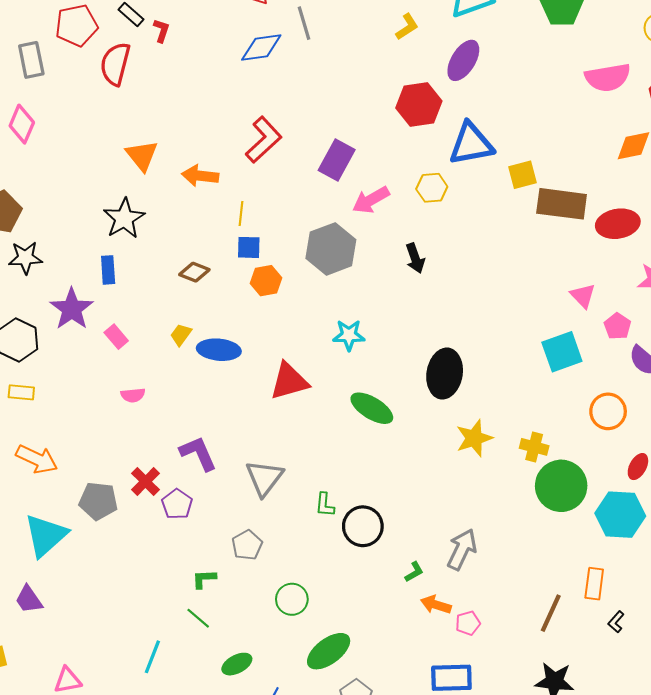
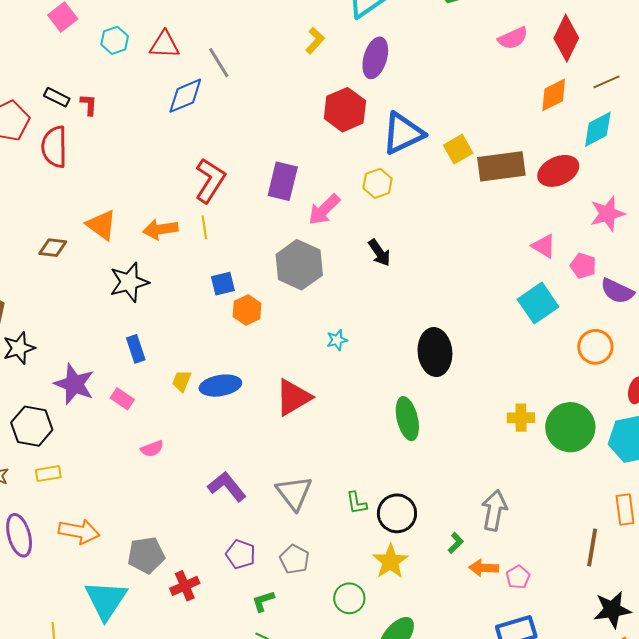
pink semicircle: (608, 77) -> (513, 38), size x0.7
yellow line: (241, 214) -> (204, 227), moved
black star: (124, 218) -> (129, 282), moved, turned 30
blue rectangle: (108, 270) -> (136, 349), moved
brown diamond: (194, 272) -> (53, 248), moved
cyan star: (349, 335) -> (337, 340), size x0.7
green ellipse: (372, 408) -> (407, 419), moved, turned 60
yellow star: (474, 438) -> (390, 561), moved
yellow cross: (534, 447) -> (521, 418), moved
red cross: (145, 482) -> (185, 586), moved, turned 36
purple pentagon: (177, 504) -> (241, 554), moved

